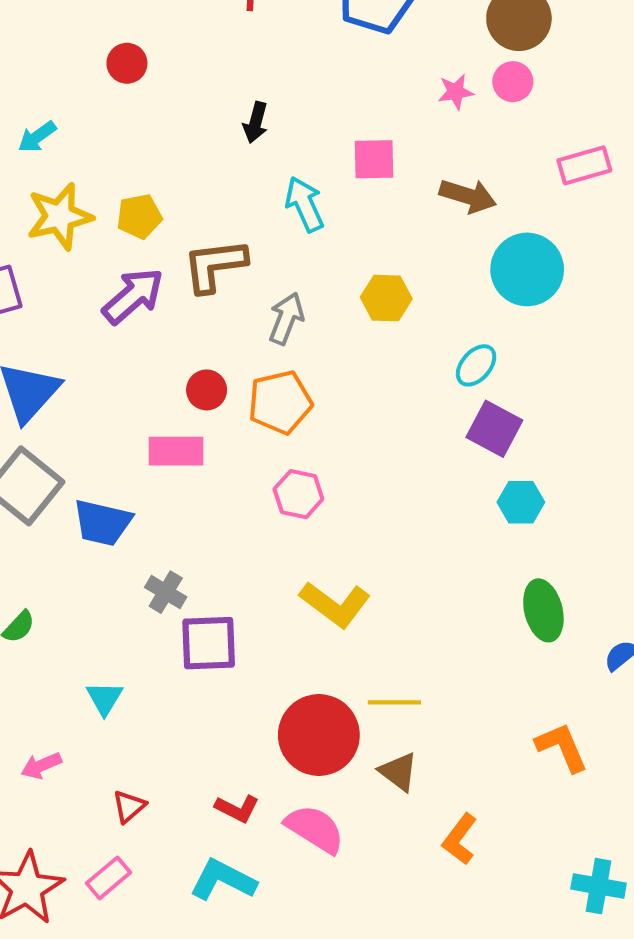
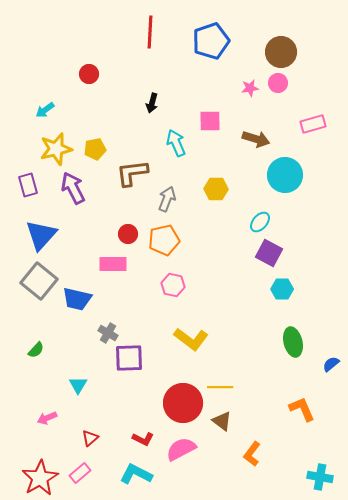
purple arrow: (133, 296) -> (73, 188), moved, turned -76
pink semicircle: (315, 829) -> (181, 449), turned -60

